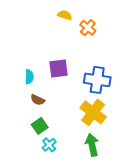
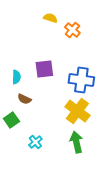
green square: (40, 126) -> (11, 120), moved

